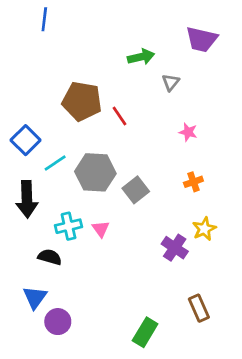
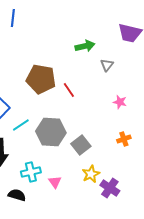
pink triangle: (101, 229) -> (55, 182), moved
yellow star: (204, 229) -> (91, 174), moved

